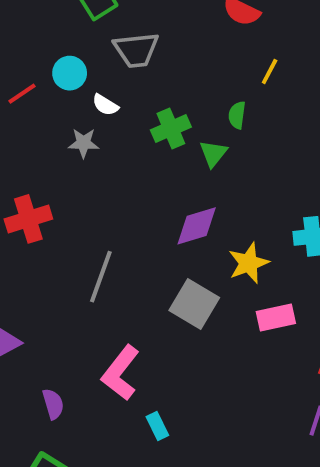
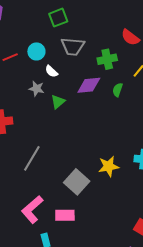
green cross: (171, 128) -> (107, 59), moved
green triangle: (213, 153) -> (58, 102), moved
purple diamond: (197, 226) -> (89, 85), moved
pink rectangle: (276, 317) -> (65, 215), moved

